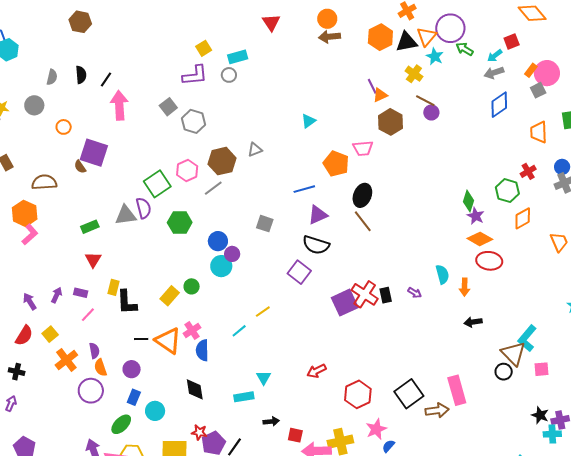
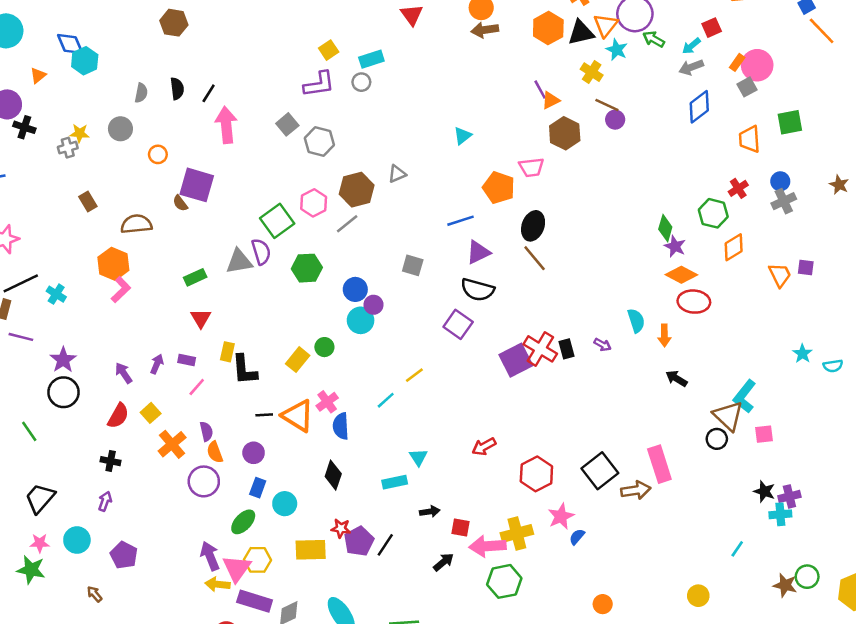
black arrow: (473, 322) -> (676, 378), turned 42
black diamond: (195, 389) -> (333, 475), turned 30

